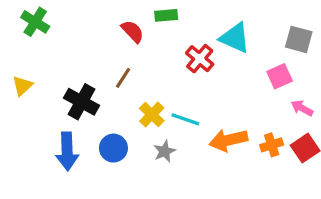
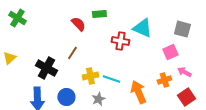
red cross: (200, 59) -> (120, 41), turned -30
yellow cross: (152, 115) -> (90, 76), turned 35
orange arrow: (228, 140) -> (138, 92), turned 80
orange cross: (272, 145) -> (164, 80), moved

